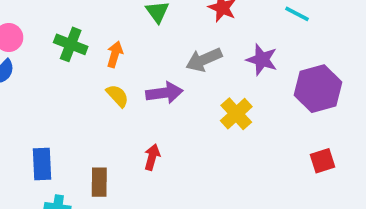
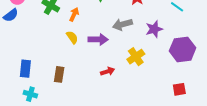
purple star: (262, 60) -> (154, 29), turned 30
red arrow: (152, 157) -> (108, 71), moved, turned 48
brown rectangle: (99, 182) -> (59, 74), moved

